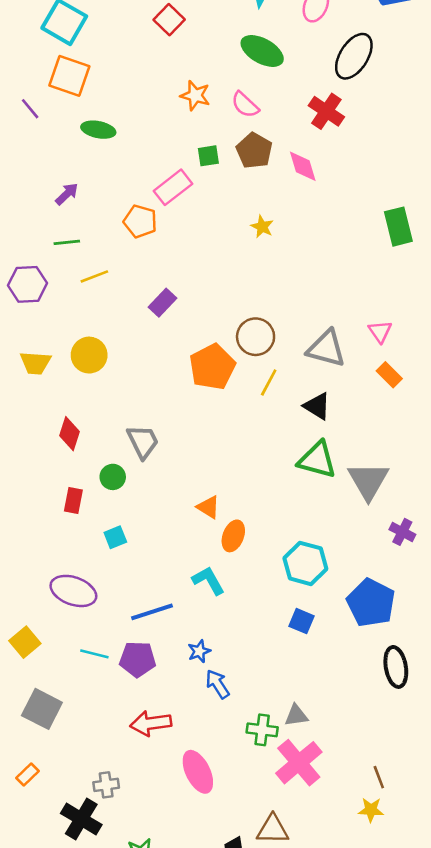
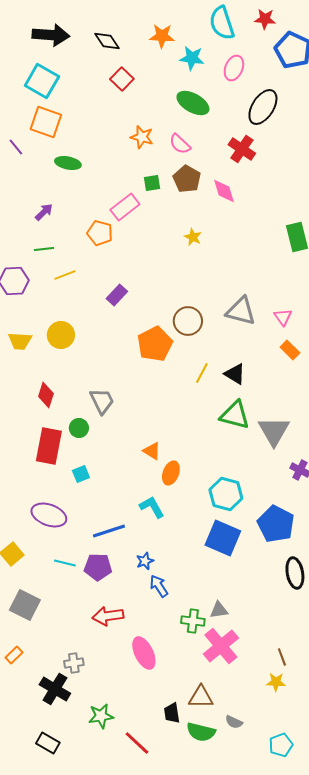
gray triangle: (326, 348) -> (241, 311), moved
yellow line: (269, 383) -> (202, 373), moved
red rectangle: (73, 501) -> (49, 446), size x1.8
blue square: (301, 621) -> (223, 538), size x1.8

